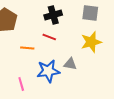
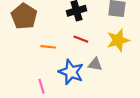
red line: (49, 37) -> (81, 39), moved
blue star: (48, 71) -> (71, 72), turned 30

